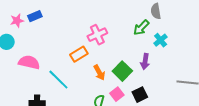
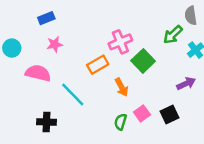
pink star: (17, 21) -> (55, 44), moved
purple arrow: (145, 61) -> (186, 84), moved, turned -126
green square: (122, 71) -> (143, 61), moved

